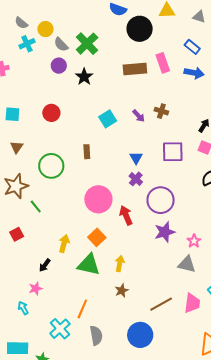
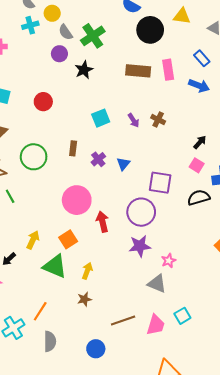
purple square: (173, 152) -> (160, 183), moved
purple cross: (136, 179) -> (98, 159), moved
blue circle: (140, 335) -> (96, 349), size x0.7

